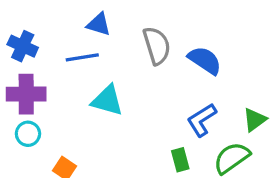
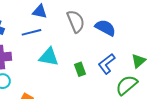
green rectangle: (180, 160) -> (80, 69), moved

